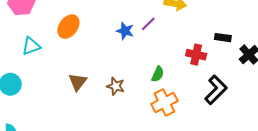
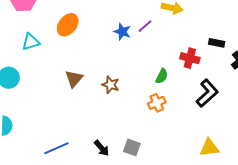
green semicircle: (158, 74) -> (162, 76), moved
orange cross: (164, 102) -> (157, 103), size x0.7

